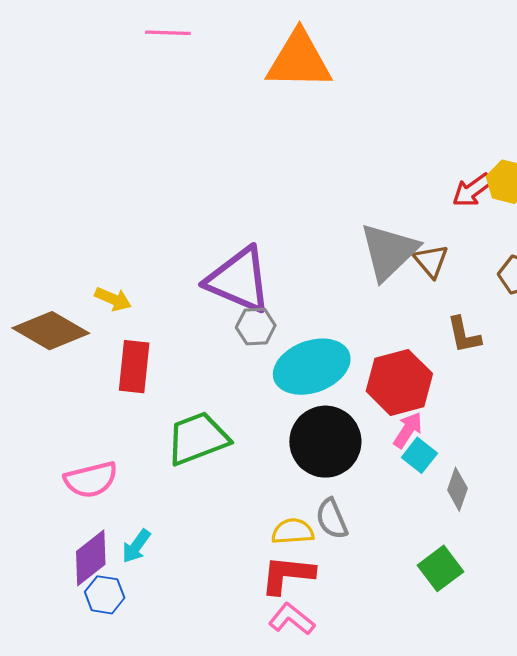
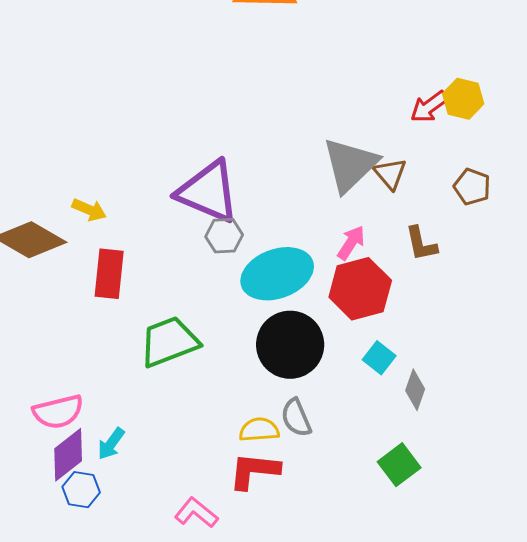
pink arrow: (408, 430) -> (351, 243), moved
pink semicircle: (91, 480) -> (58, 412), moved
pink L-shape: (292, 619) -> (196, 513), moved

